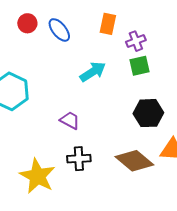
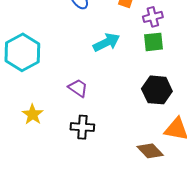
brown diamond: (134, 161) -> (150, 151), moved, size x0.7
yellow star: (37, 176) -> (33, 114), moved, size x0.6

